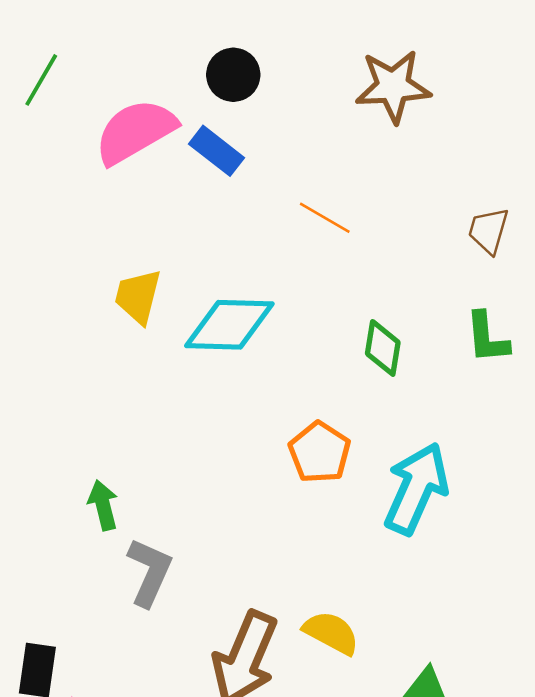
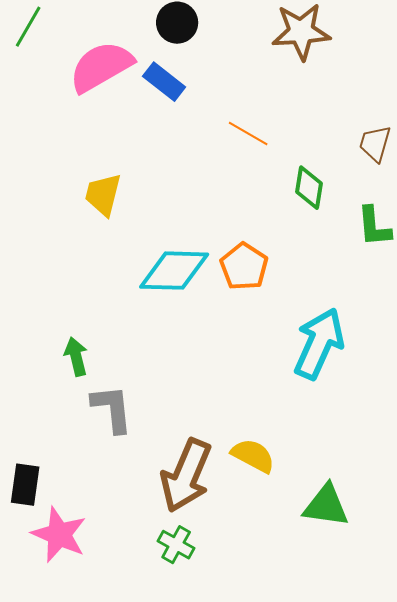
cyan diamond: (229, 325) -> (174, 271), moved
green diamond: (383, 348) -> (309, 188), moved
orange pentagon: (320, 452) -> (244, 267), moved
gray L-shape: (149, 572) -> (112, 409), turned -30

